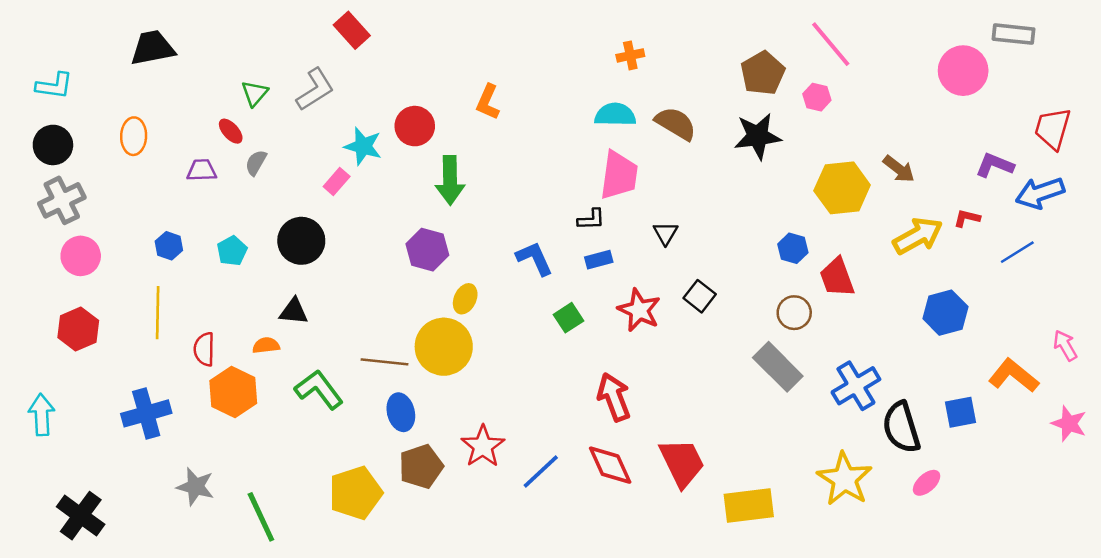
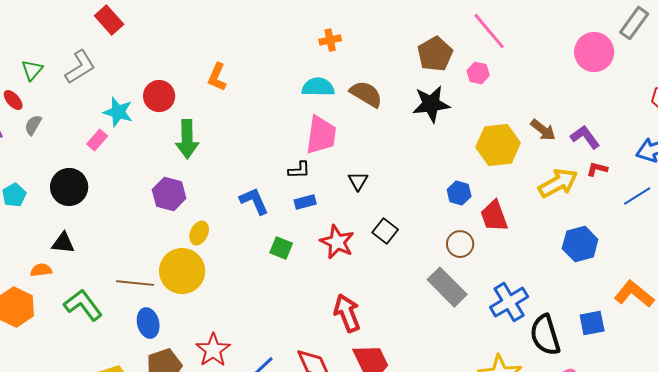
gray rectangle: (1014, 34) -> (634, 23), turned -60
purple L-shape: (995, 165) -> (585, 137), moved, turned 32
green square: (569, 318) -> (281, 248), turned -35
red arrow: (614, 397) -> (347, 313), moved

